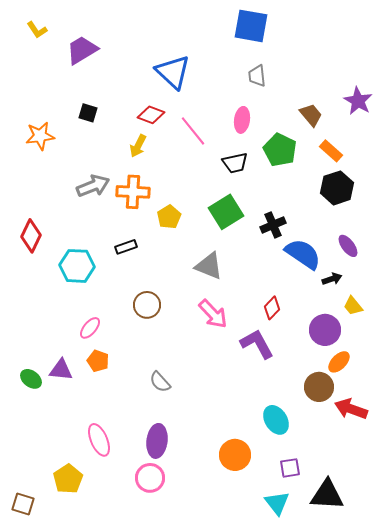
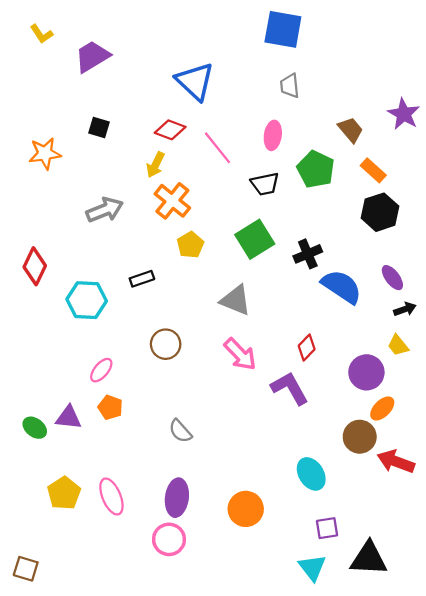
orange cross: (133, 192) -> (172, 201), moved, turned 36
black arrow: (332, 279) -> (405, 309), moved
orange circle: (235, 455) -> (246, 509), moved
yellow pentagon: (68, 479) -> (64, 493), moved

